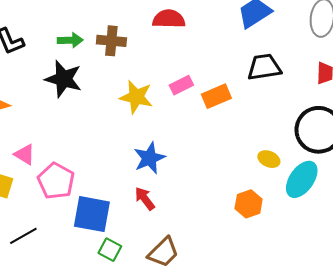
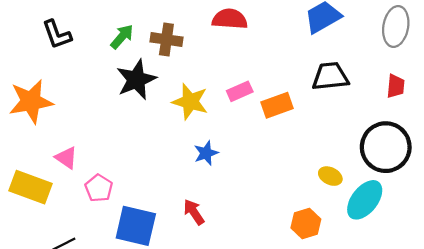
green arrow: (70, 40) -> (122, 37), turned -50
black star: (63, 79) -> (136, 80), moved, turned 30
blue star: (149, 158) -> (206, 153), moved, size x0.7
pink pentagon: (56, 181) -> (99, 188), size x0.7

